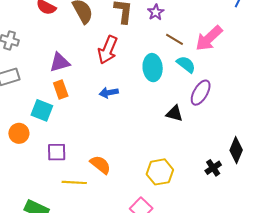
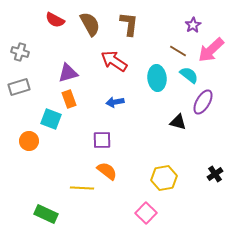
purple star: (156, 12) -> (193, 25), moved
red arrow: (108, 50) -> (114, 61), turned 100
purple square: (57, 152) -> (102, 140), moved

